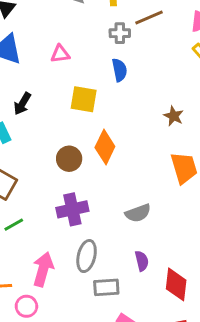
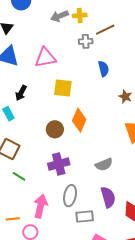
pink triangle: (60, 54) -> (45, 58), size x1.6
blue semicircle: (119, 70) -> (103, 69), moved
green line: (14, 225) -> (19, 176), turned 64
purple semicircle: (142, 261) -> (108, 197), size x1.5

